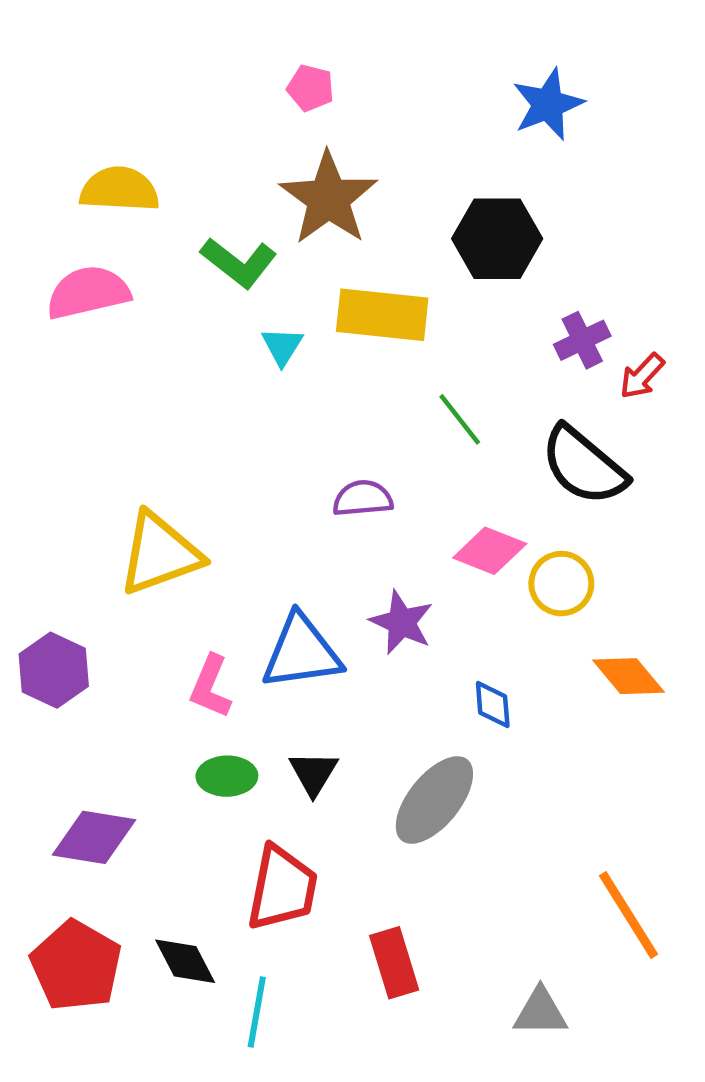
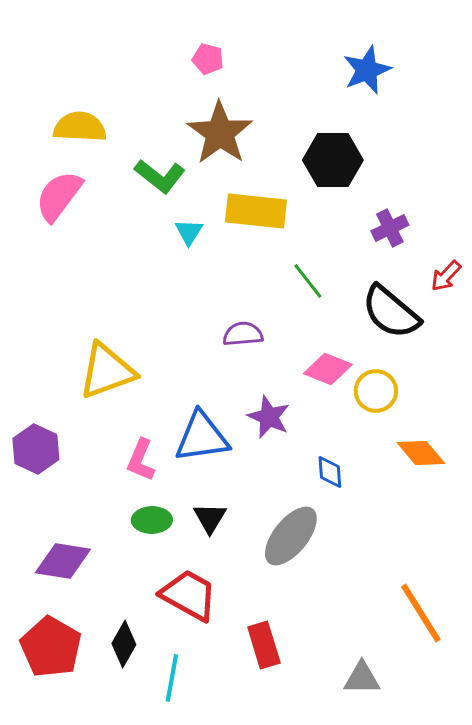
pink semicircle: (88, 292) -> (59, 196), turned -40
red arrow: (642, 376) -> (446, 276), moved
red trapezoid: (282, 888) -> (189, 595), turned -72
black diamond: (185, 961) -> (124, 644), turned 57

